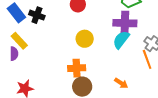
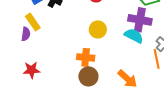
cyan semicircle: (121, 40) -> (134, 36), turned 72
orange arrow: (121, 83) -> (127, 79), size x1.5

